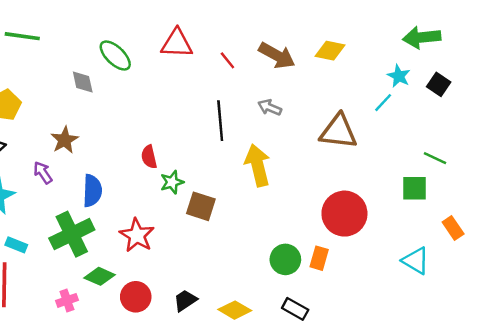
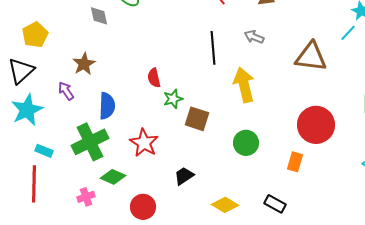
green circle: (285, 259) -> (246, 143), moved
red circle: (136, 297) -> (143, 207), moved
black trapezoid: (185, 300) -> (184, 176), moved

